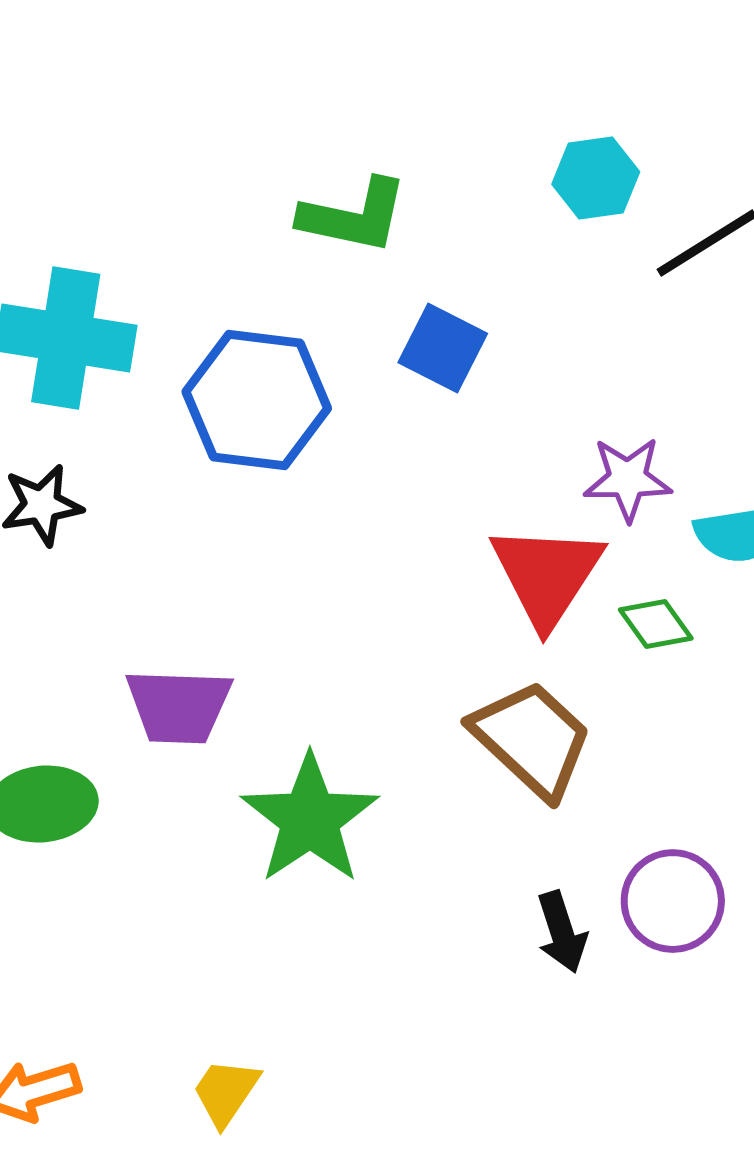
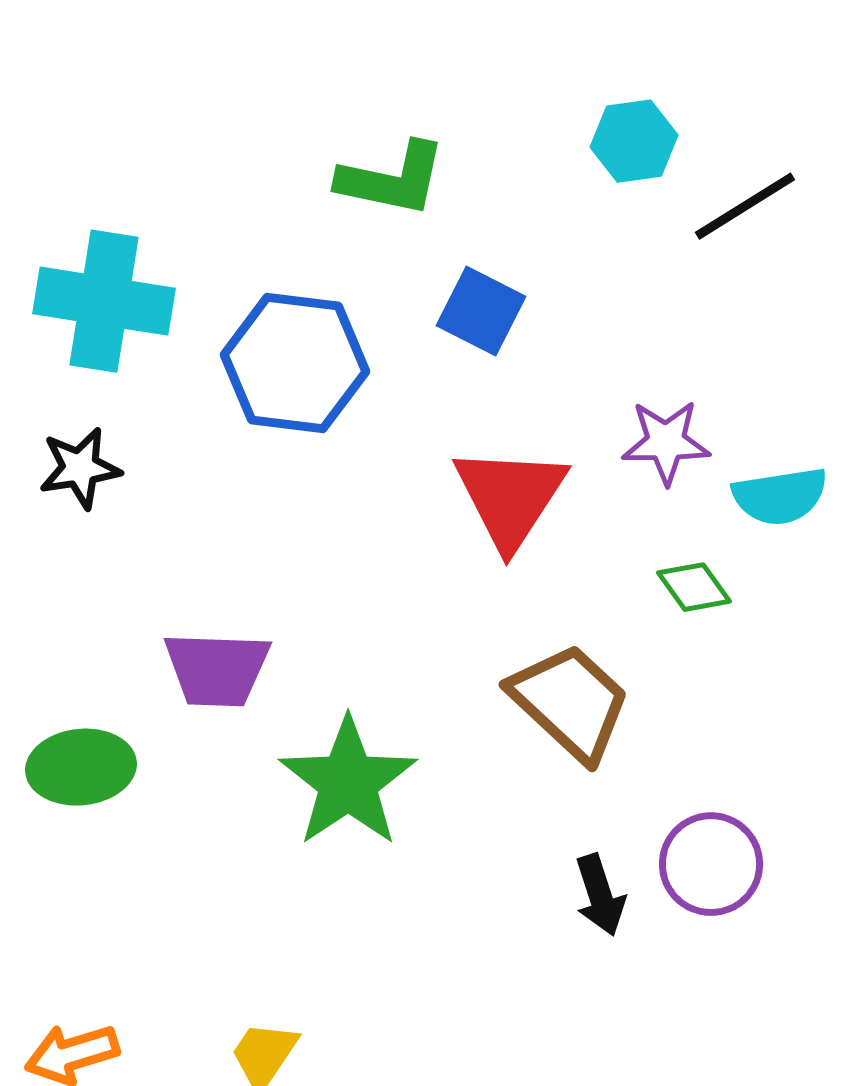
red triangle: (547, 575) -> (510, 497), moved

